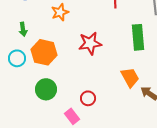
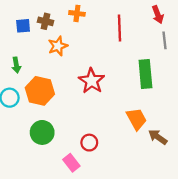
red star: (90, 43) -> (92, 81), turned -30

